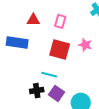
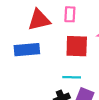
red triangle: (33, 20) -> (39, 20), size x1.5

